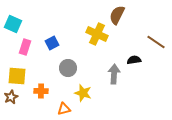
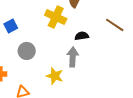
black semicircle: (134, 60) -> (82, 36), moved
yellow star: (83, 93) -> (55, 76), moved

